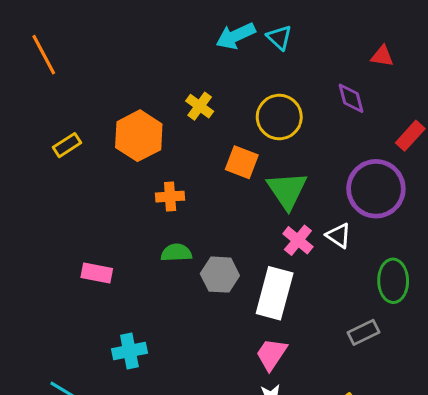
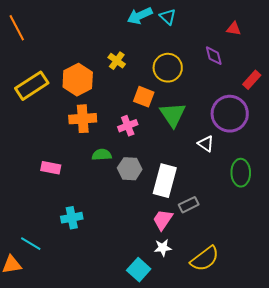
yellow rectangle: (67, 145) -> (32, 86), size x1.8
orange cross: (170, 197) -> (83, 119), moved, size x1.5
pink cross: (298, 240) -> (128, 126), moved, turned 30
gray rectangle: (363, 332) -> (189, 205), moved

